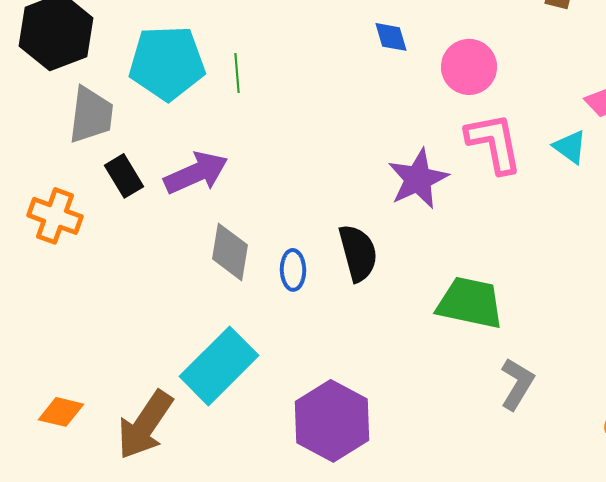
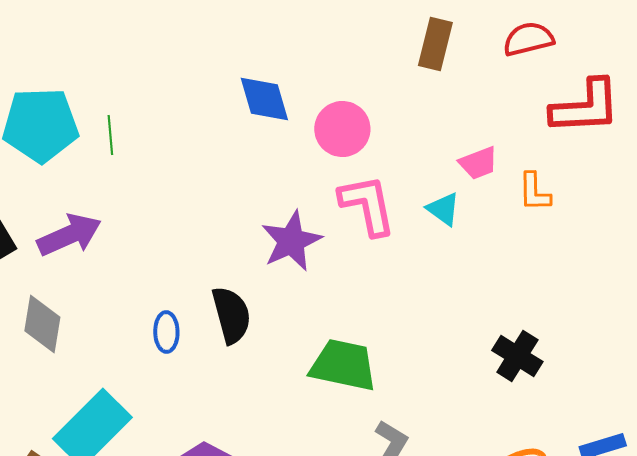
blue diamond: (391, 37) -> (264, 99), size x1.5
gray diamond: (230, 252) -> (42, 324), moved

